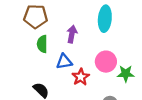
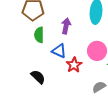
blue triangle: (64, 62) -> (59, 51), turned 35

